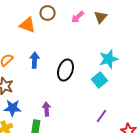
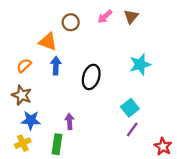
brown circle: (48, 13) -> (71, 22), moved
orange triangle: (28, 25) -> (48, 42), moved
cyan square: (100, 80) -> (130, 108), moved

